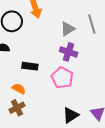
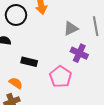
purple cross: (69, 52) -> (79, 53), moved

